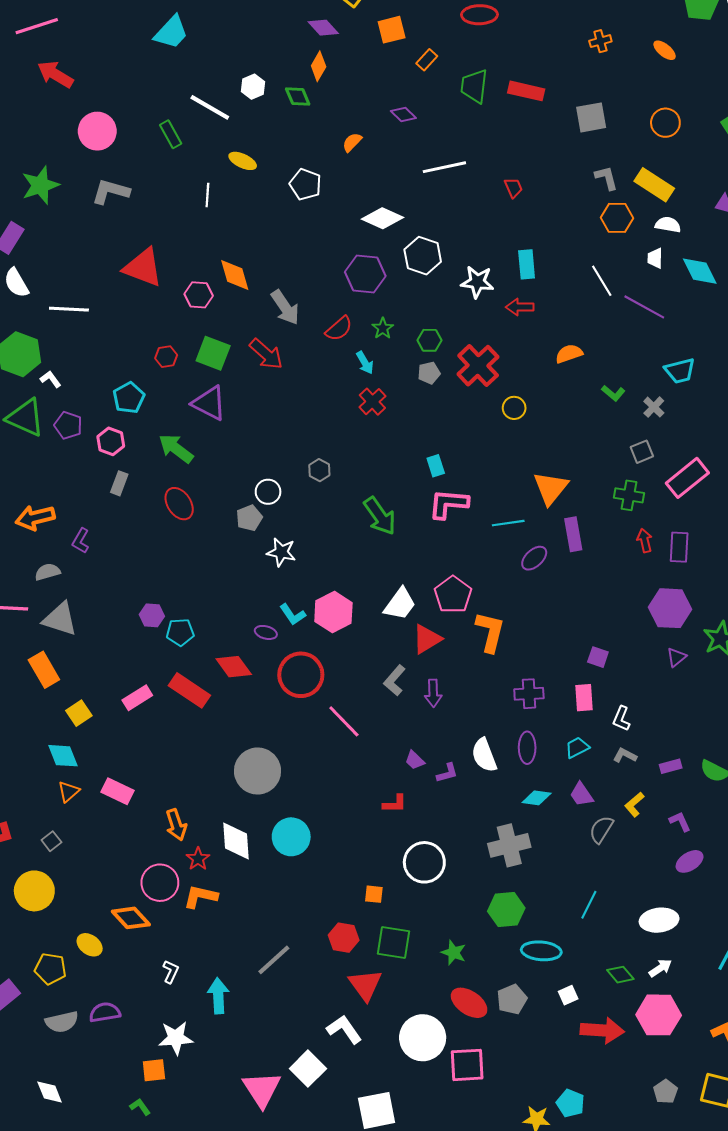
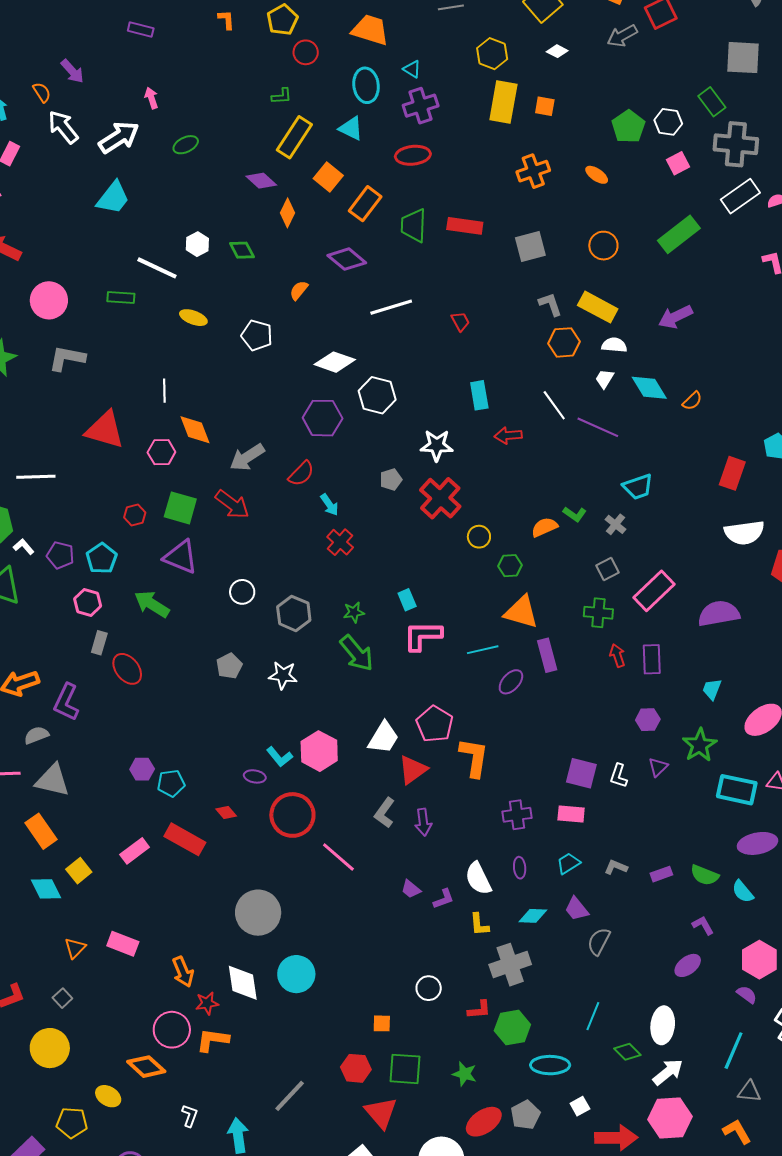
orange square: (392, 30) -> (328, 177), turned -32
orange cross: (600, 41) -> (533, 171), size x1.5
orange rectangle: (427, 60) -> (365, 204), size x1.6
orange diamond: (319, 66) -> (288, 213), moved
purple diamond: (403, 115) -> (347, 259), size x1.5
green rectangle: (171, 134) -> (121, 297), turned -52
white line: (207, 195) -> (164, 391), moved
white trapezoid: (655, 258) -> (605, 379), turned 35
white star: (477, 282) -> (437, 445), moved
gray arrow: (285, 307) -> (247, 457), turned 96
red arrow: (520, 307) -> (508, 435), moved
green star: (383, 328) -> (354, 612), moved, turned 30
green hexagon: (429, 340) -> (510, 566), moved
orange semicircle: (569, 354) -> (544, 527), moved
gray pentagon: (429, 373) -> (391, 480), moved
purple pentagon: (68, 425) -> (60, 555), moved
gray hexagon: (319, 470) -> (294, 613), size x1.6
orange triangle: (551, 488) -> (521, 612), turned -48
white circle: (268, 492) -> (242, 592), moved
red ellipse: (179, 504) -> (127, 669), moved
purple L-shape: (81, 541) -> (66, 702), size x1.5
white star: (281, 552) -> (283, 675), moved
purple hexagon: (670, 608) -> (648, 720), size x0.6
purple square: (598, 657) -> (581, 773), size x1.5
red diamond: (234, 667) -> (226, 812), size x0.6
pink rectangle: (584, 698) -> (571, 814), turned -76
white L-shape: (621, 719) -> (619, 776), moved
purple ellipse: (527, 748) -> (520, 868), size x0.7
cyan diamond: (63, 756) -> (46, 889), moved
red L-shape: (395, 804) -> (479, 1010), moved
yellow L-shape: (634, 804) -> (479, 925), moved, turned -50
purple L-shape: (680, 822) -> (703, 925), moved
red star: (198, 859) -> (207, 1003), turned 30
white circle: (424, 862) -> (429, 988), size x0.6
white ellipse: (659, 920) -> (663, 1025), turned -72
white arrow: (660, 968) -> (668, 1072), size x1.4
green diamond: (620, 975) -> (627, 1052), moved
red ellipse: (469, 1003) -> (484, 1122), turned -63

